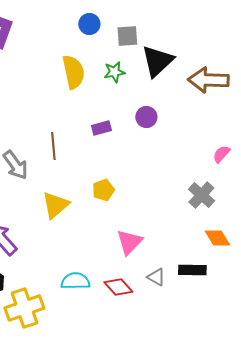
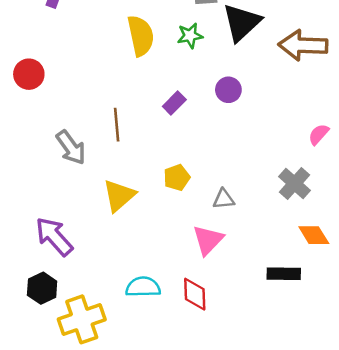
purple rectangle: (101, 128) -> (174, 103), turned -30
gray triangle: (156, 277) -> (224, 199), moved, turned -36
red diamond: (118, 287) -> (195, 294), turned 40

